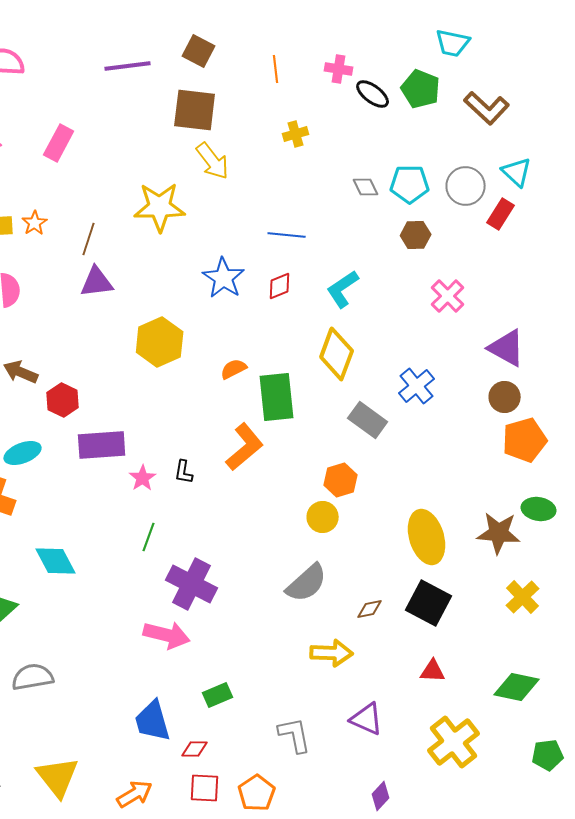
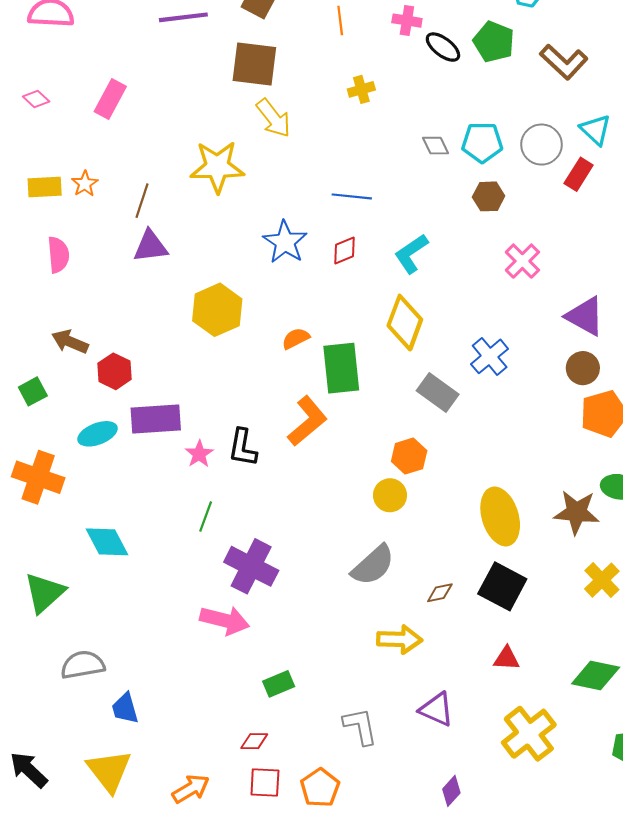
cyan ellipse: (23, 453) -> (97, 434), moved
black L-shape: (184, 472) -> (243, 448), size x1.5
blue trapezoid: (153, 721) -> (125, 708), moved, size x0.7

